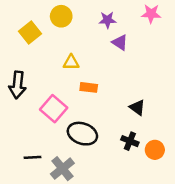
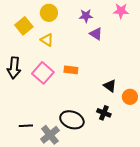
yellow triangle: (71, 62) -> (47, 40), moved, turned 32
pink square: (54, 109) -> (43, 73), moved
black ellipse: (82, 134) -> (72, 120), moved
orange circle: (155, 150) -> (130, 97), moved

